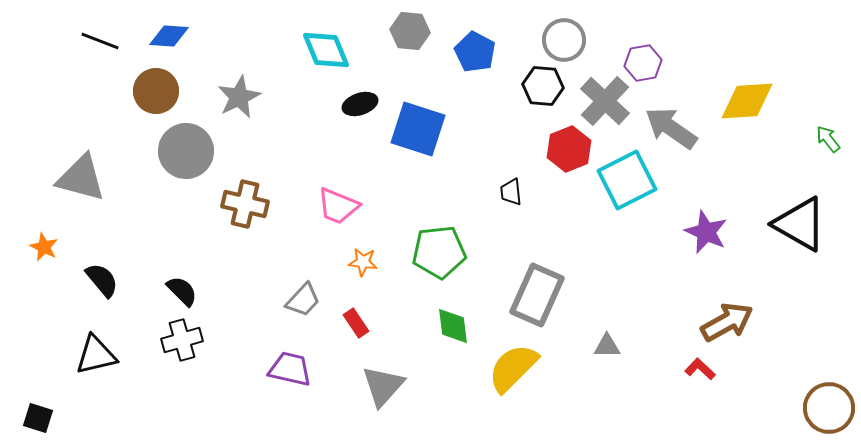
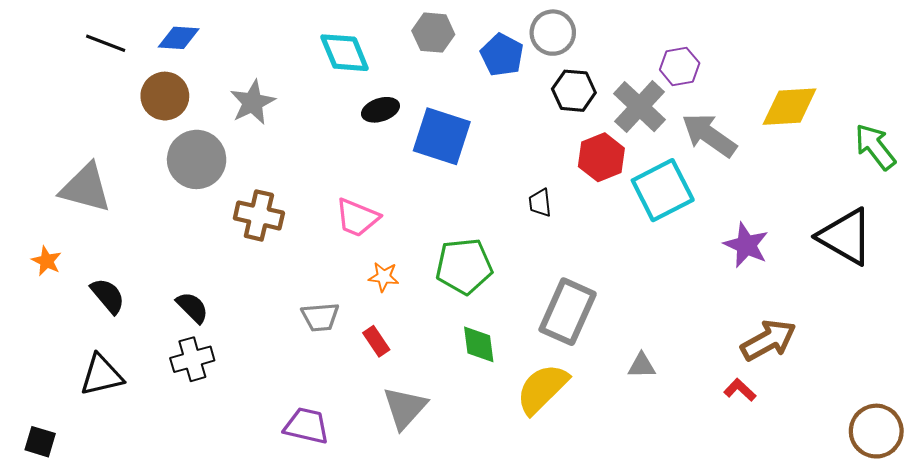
gray circle: (564, 40) -> (553, 33), moved
green arrow: (828, 139) -> (875, 147), size x1.6
gray trapezoid: (303, 300) -> (320, 317), turned 42
purple trapezoid: (290, 369) -> (306, 426), moved

